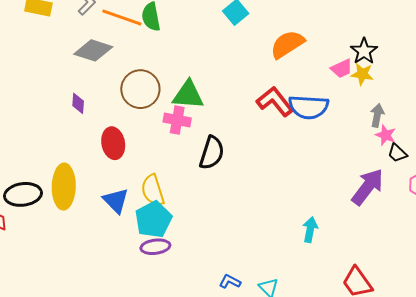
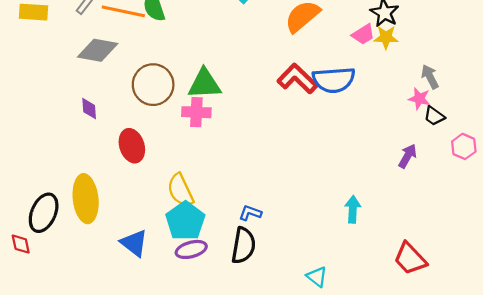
gray arrow: (377, 115) -> (430, 77), moved, turned -30
black semicircle: (212, 153) -> (243, 245), moved
purple arrow: (368, 187) -> (408, 156), size x0.6
black ellipse: (23, 194) -> (44, 213), turned -51
blue triangle: (116, 201) -> (134, 243), moved
blue L-shape: (230, 282) -> (250, 213), moved

